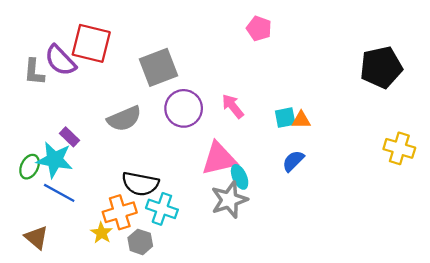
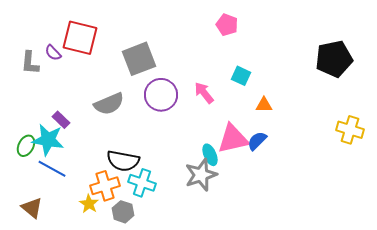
purple semicircle: (60, 60) -> (53, 53), size x0.6
cyan square: (285, 118) -> (241, 76), moved, turned 36
pink triangle: (219, 159) -> (233, 139), moved

